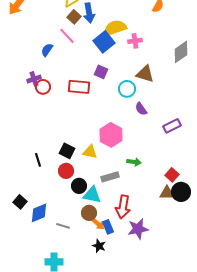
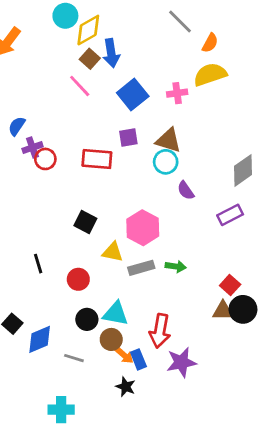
yellow semicircle: (115, 28) -> (210, 74), moved
blue semicircle: (47, 50) -> (17, 126), moved
gray diamond: (181, 52) -> (243, 170), moved
purple square: (101, 72) -> (128, 137), turned -32
brown triangle: (145, 74) -> (169, 140), moved
black square: (67, 151) -> (85, 222), moved
gray rectangle: (110, 177) -> (141, 268), moved
black circle: (79, 186) -> (87, 319), moved

